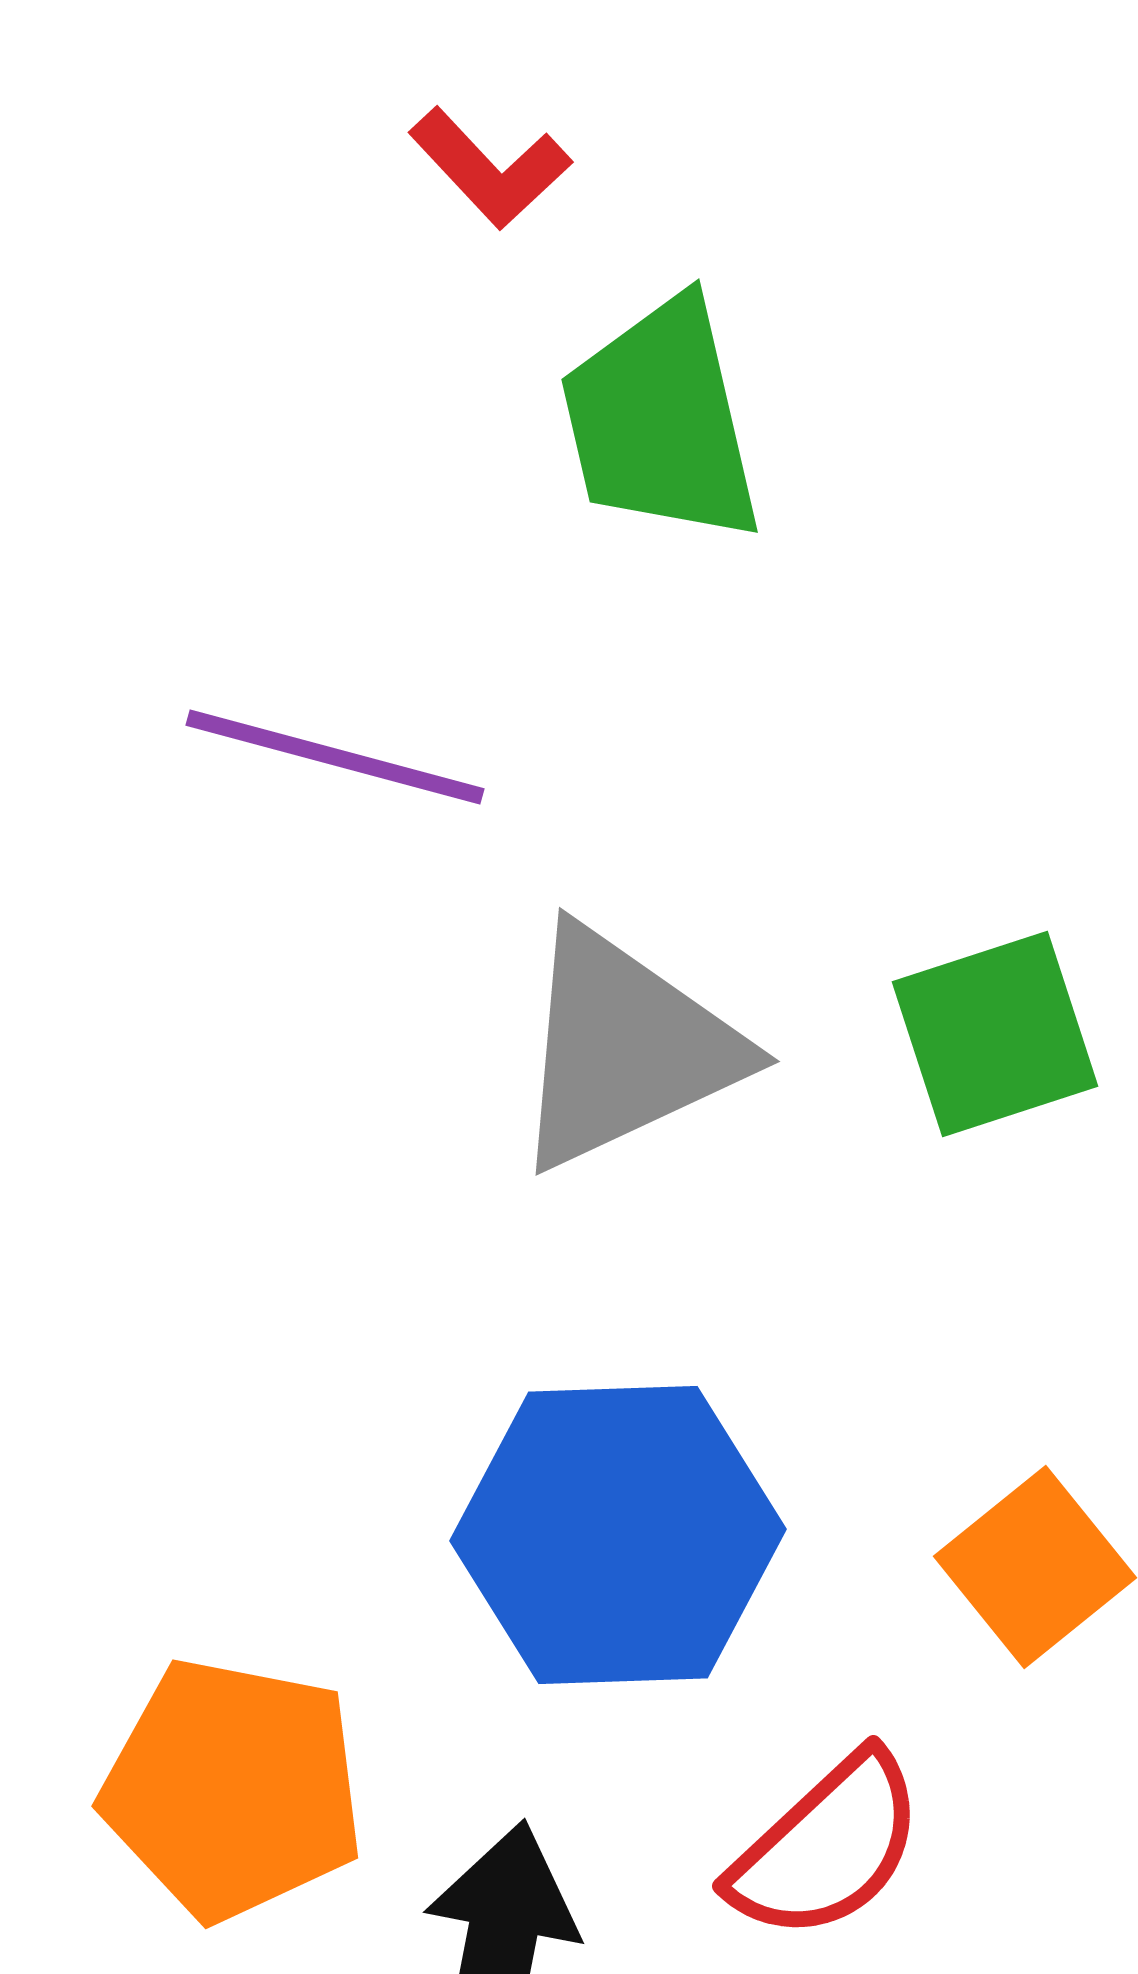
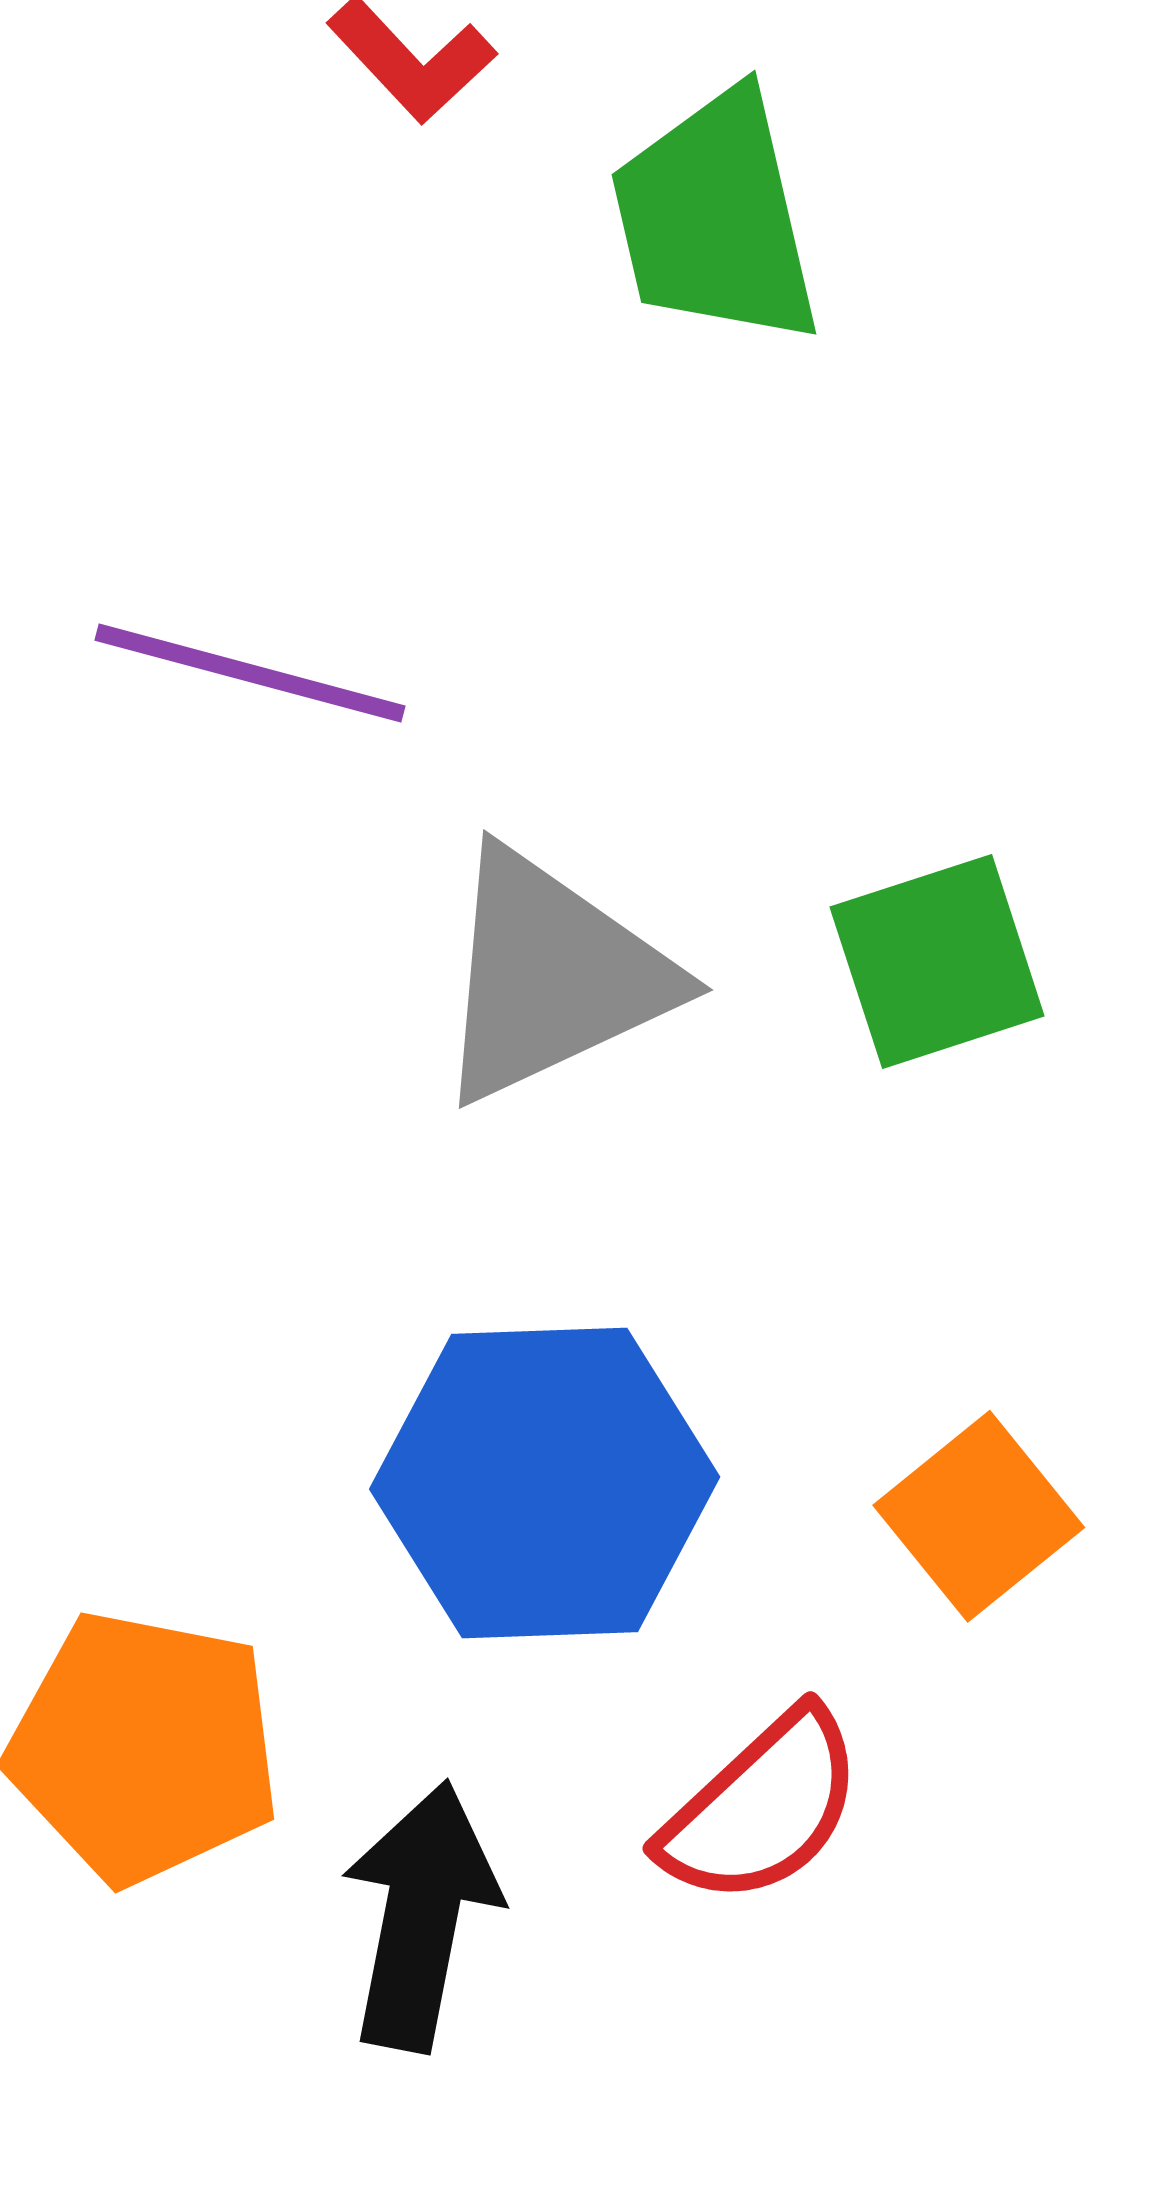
green trapezoid: (661, 421) -> (715, 218), moved

